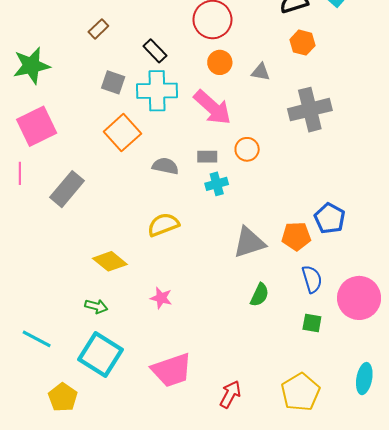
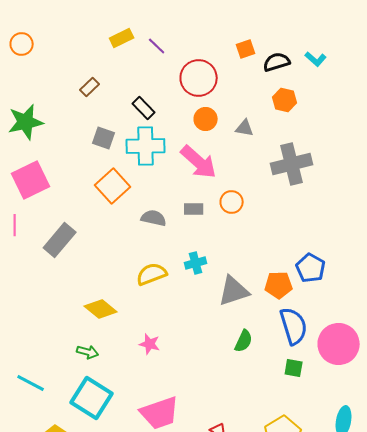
cyan cross: (217, 184) -> (196, 263), moved
blue semicircle: (312, 279) -> (294, 326), size x1.4

